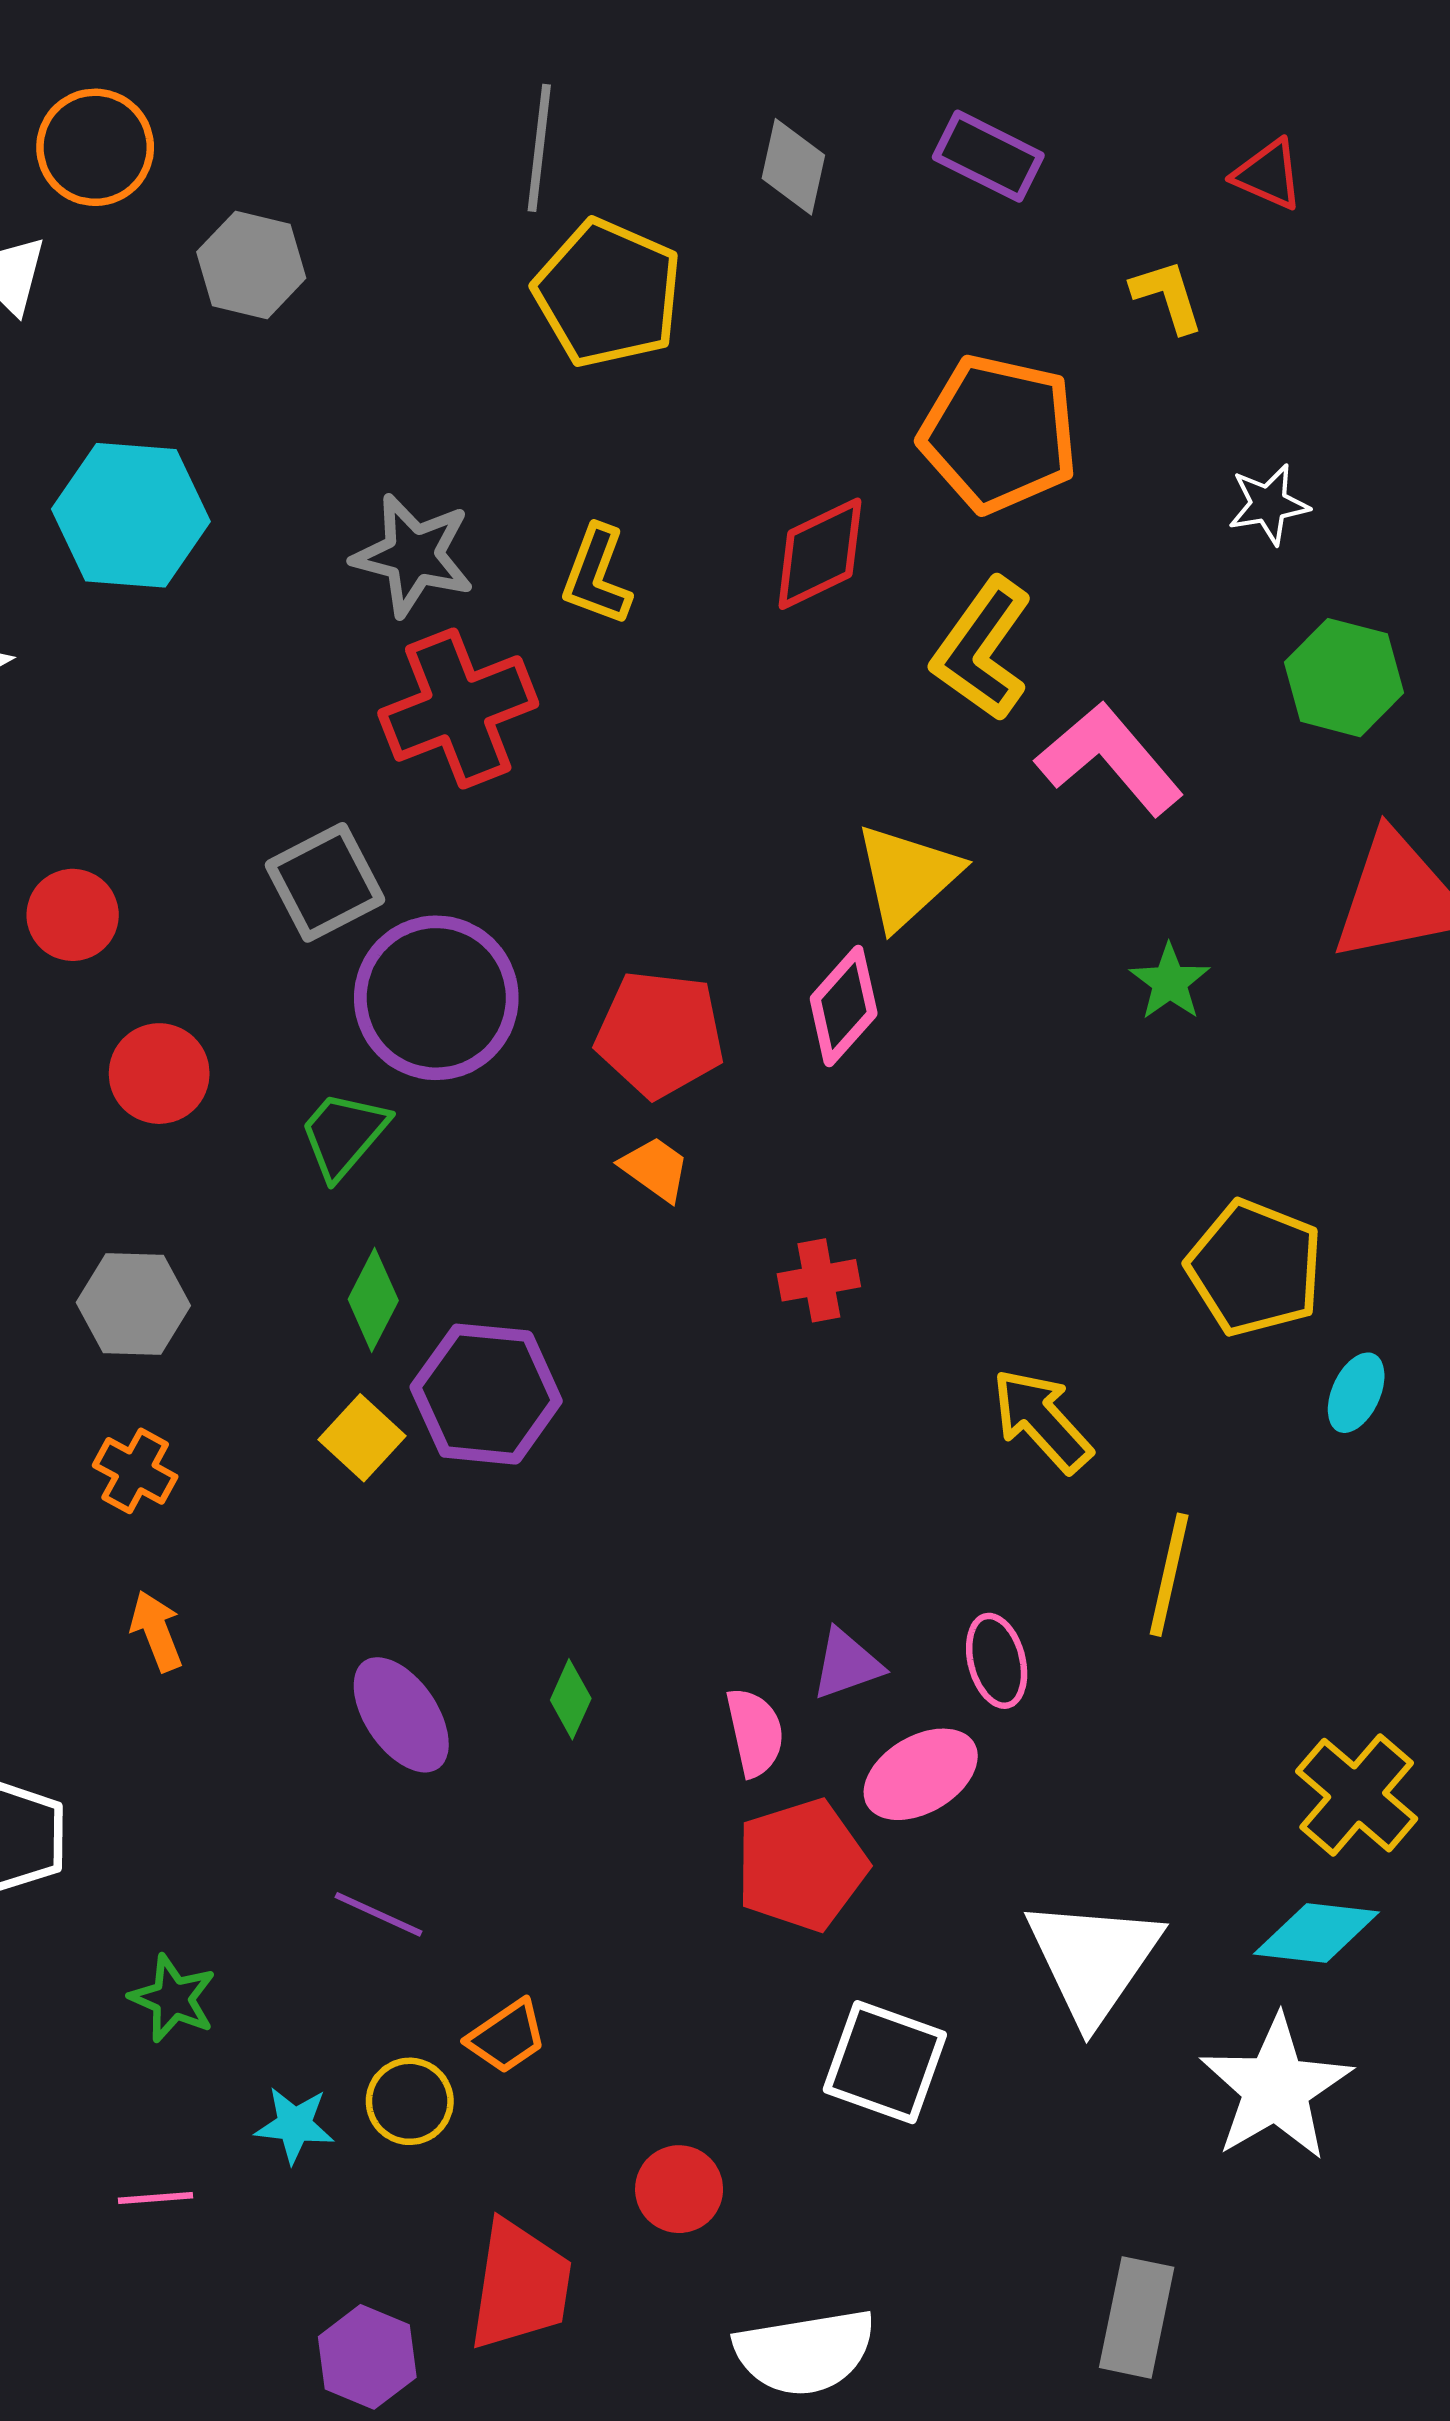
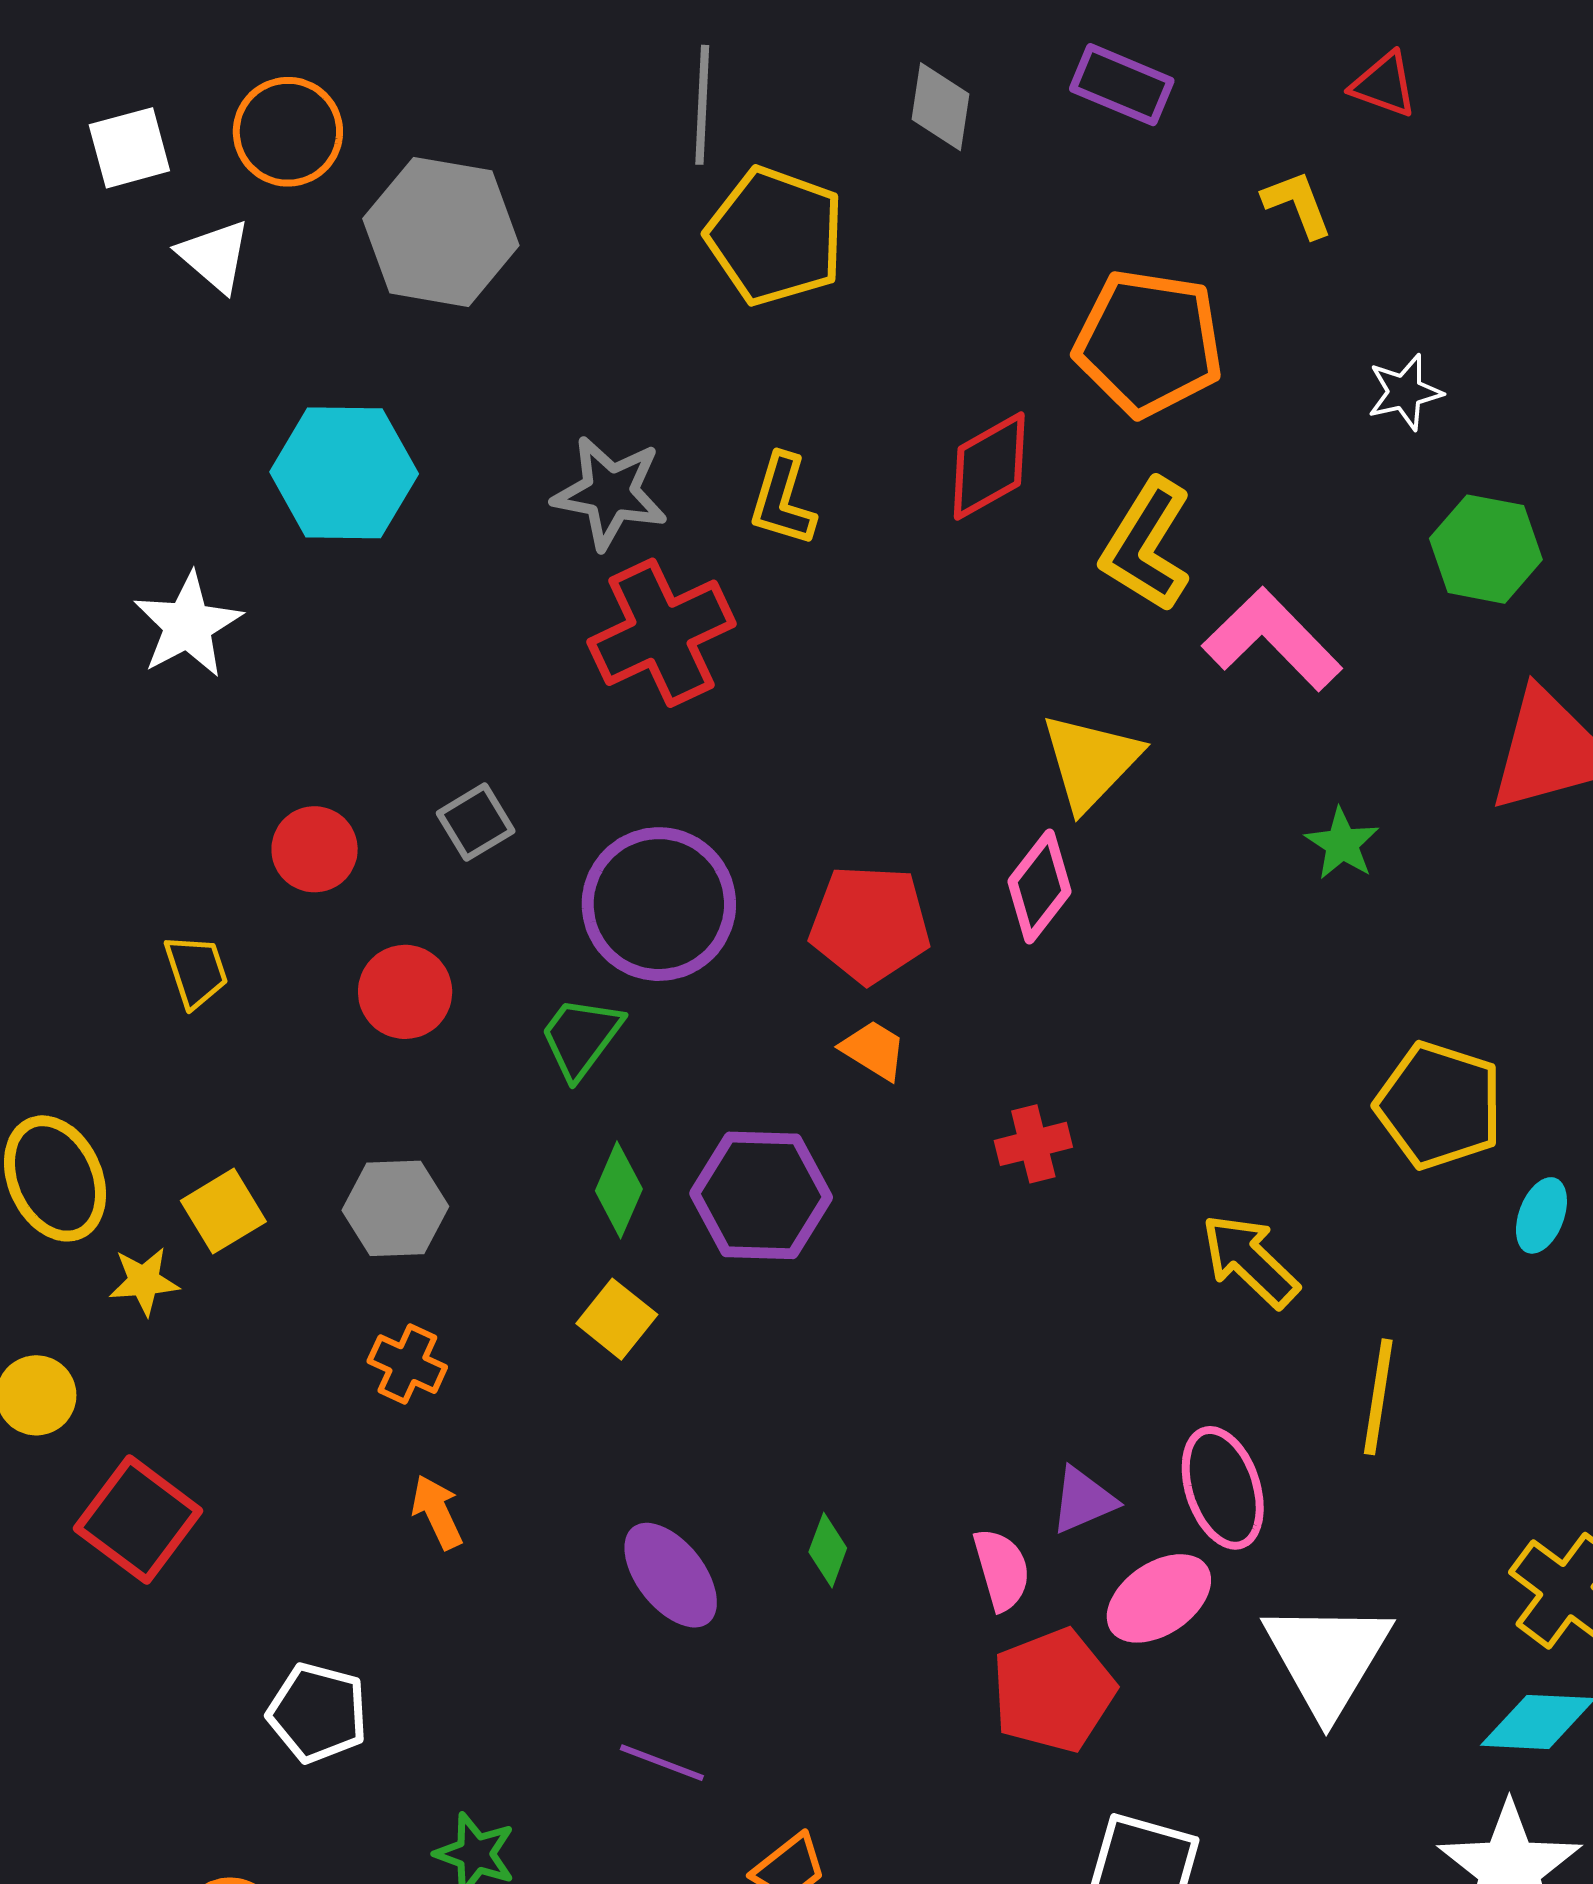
gray hexagon: (251, 265) -> (441, 232), size x1.5
gray square: (325, 882) -> (476, 822), moved, size x0.7
purple hexagon: (486, 1394) -> (761, 1195), moved
pink ellipse: (997, 1661) -> (1223, 1488), size x1.4
white triangle: (1093, 1960) -> (1327, 1658), moved

